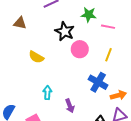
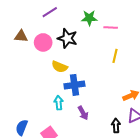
pink circle: (80, 49) -> (43, 42), moved
yellow semicircle: (36, 57) -> (60, 67), moved
blue cross: (98, 82) -> (74, 85), moved, turned -30

